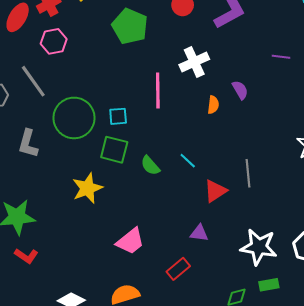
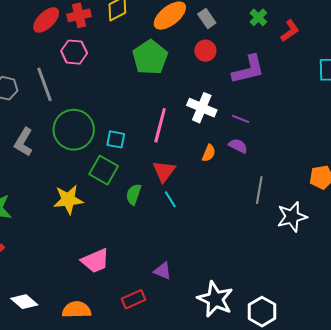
purple line: (281, 57) -> (241, 119), moved
white cross: (194, 62) -> (202, 108), turned 32
purple semicircle: (240, 90) -> (238, 146), turned -48
green semicircle: (150, 166) -> (134, 194), turned 45
gray line: (248, 173) -> (259, 190), moved
red triangle: (215, 191) -> (164, 171), moved, turned -35

